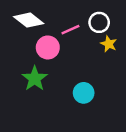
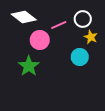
cyan circle: (84, 93) -> (80, 57), moved

